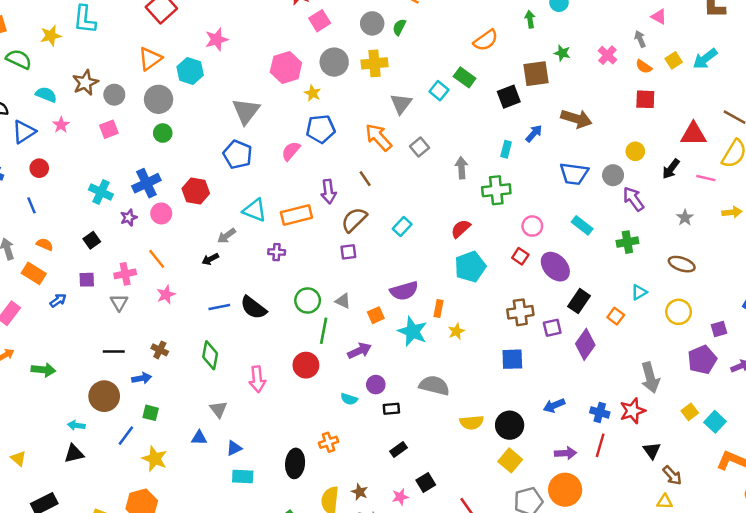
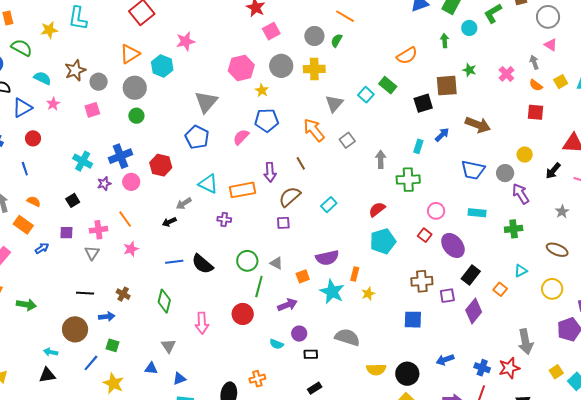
cyan rectangle: (582, 225) -> (477, 213), turned -36

